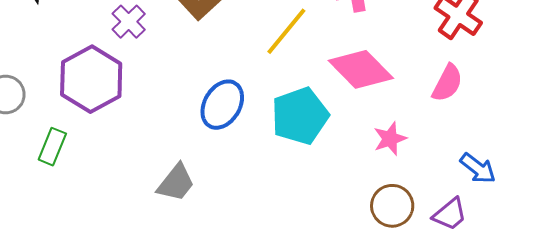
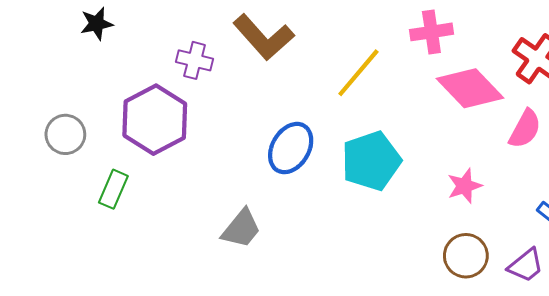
purple cross: (129, 22) -> (195, 60), turned -32
pink diamond: (361, 69) -> (470, 88), moved

